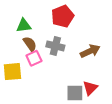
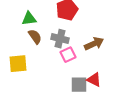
pink square: (34, 58) -> (68, 55), moved
red triangle: (90, 88) -> (94, 80), turned -49

